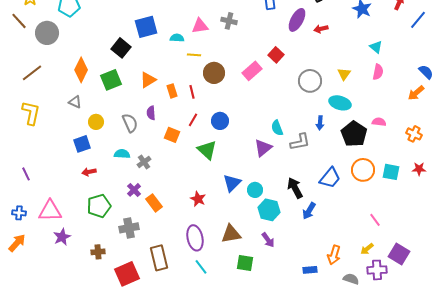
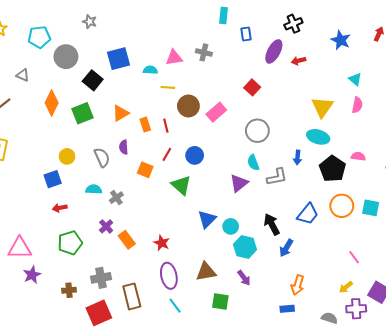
gray circle: (47, 33) -> (66, 57), moved
pink rectangle: (252, 71) -> (216, 112), moved
yellow triangle: (344, 74) -> (322, 107), size x1.6
gray circle: (310, 81) -> (257, 131), moved
gray triangle: (75, 102) -> (23, 75), moved
red star: (198, 199) -> (162, 243), moved
gray cross: (129, 228) -> (101, 278), moved
orange arrow: (334, 255) -> (298, 285), moved

